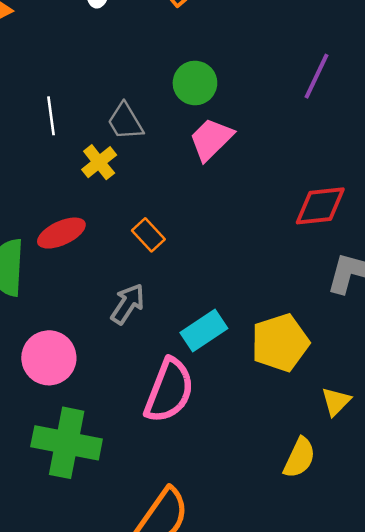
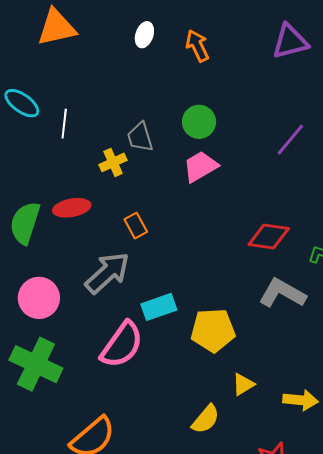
white line: (51, 116) -> (64, 124), moved
gray arrow: (128, 304) -> (107, 273), size x1.5

